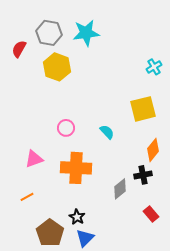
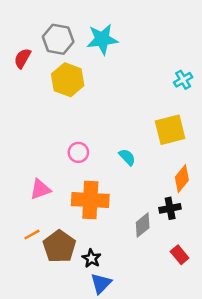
brown pentagon: (50, 233) -> (59, 246), moved

